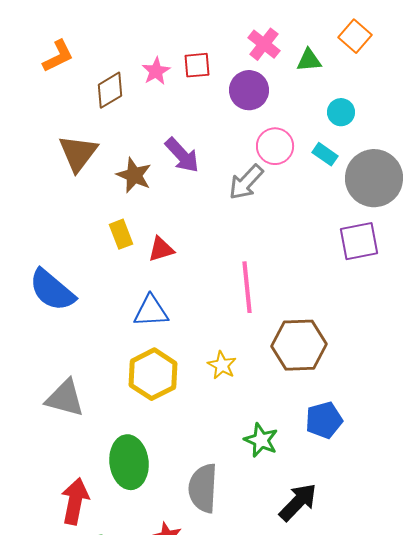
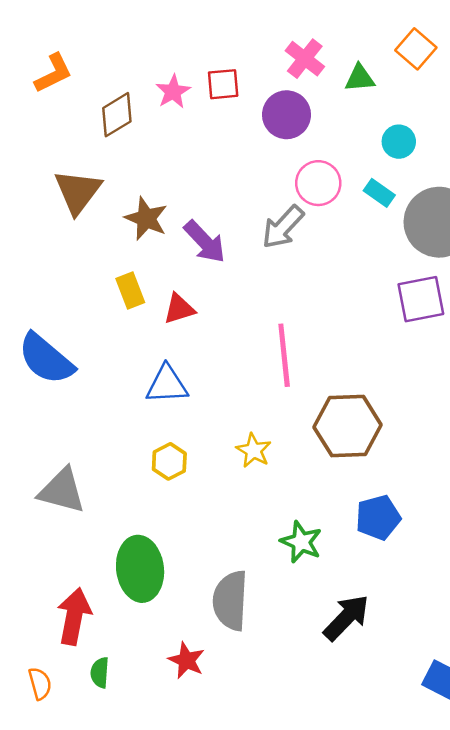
purple arrow: (182, 155) -> (205, 242), moved
yellow hexagon: (153, 374) -> (169, 461), size x0.6

